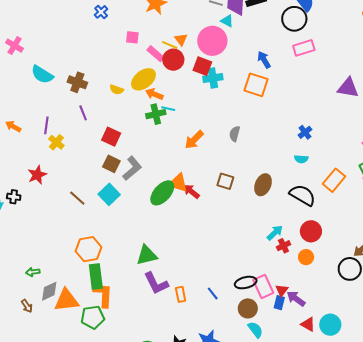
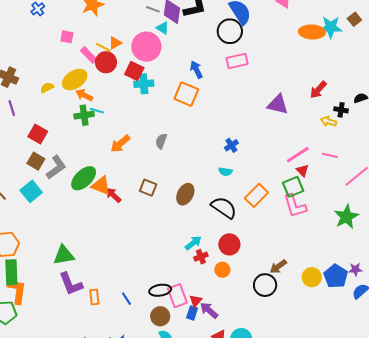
orange triangle: (181, 40) -> (115, 43), turned 32
yellow semicircle: (117, 90) -> (47, 88), turned 128
green ellipse: (162, 193) -> (84, 178), moved

